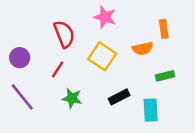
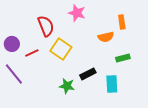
yellow square: (102, 56) -> (61, 49), moved
red line: (58, 69) -> (32, 53), moved, turned 32
green star: (72, 98) -> (67, 86), moved

